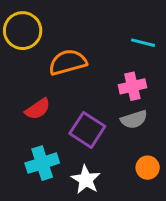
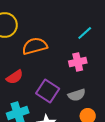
cyan line: (143, 43) -> (85, 33), turned -56
gray semicircle: (134, 119) -> (77, 95), moved

